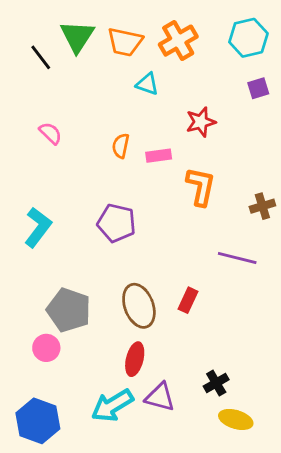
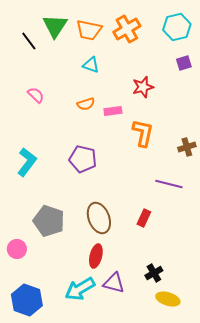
cyan triangle: (147, 84) -> (91, 65), moved
orange semicircle: (121, 146) -> (86, 104), turned -120
red rectangle: (188, 300) -> (144, 218), moved
pink circle: (46, 348) -> (17, 249), moved

